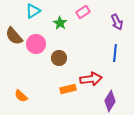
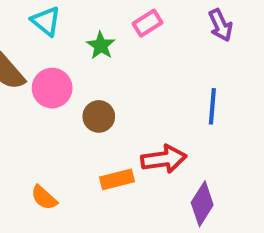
cyan triangle: (33, 11) -> (46, 21), turned -49
purple arrow: (117, 22) -> (220, 25), moved
orange semicircle: (21, 96) -> (44, 198), moved

